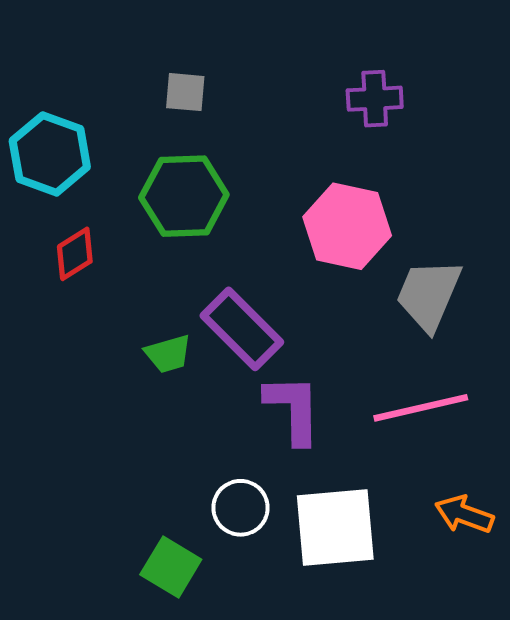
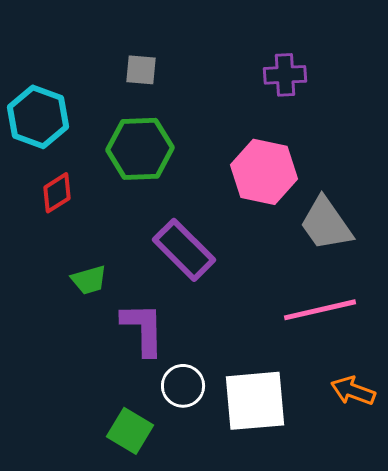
gray trapezoid: (429, 295) -> (326, 224), turned -58
green trapezoid: (168, 354) -> (89, 280), moved
purple L-shape: (293, 409) -> (143, 329), moved

